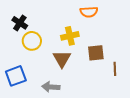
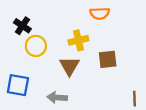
brown line: (115, 69) -> (134, 99), moved
blue square: (16, 76) -> (18, 85), turned 30

